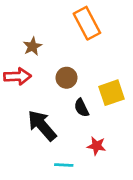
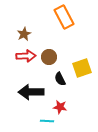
red arrow: (17, 76) -> (26, 56), moved
black arrow: (42, 125) -> (31, 92), turned -50
red star: (96, 146) -> (60, 107), moved

